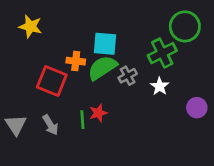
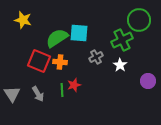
orange cross: (76, 61) -> (60, 62), moved
green semicircle: (102, 68) -> (57, 38), moved

